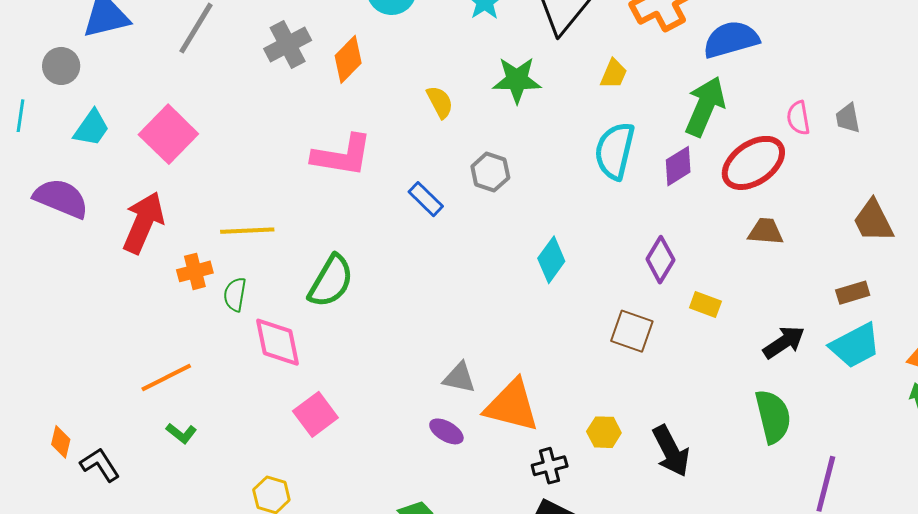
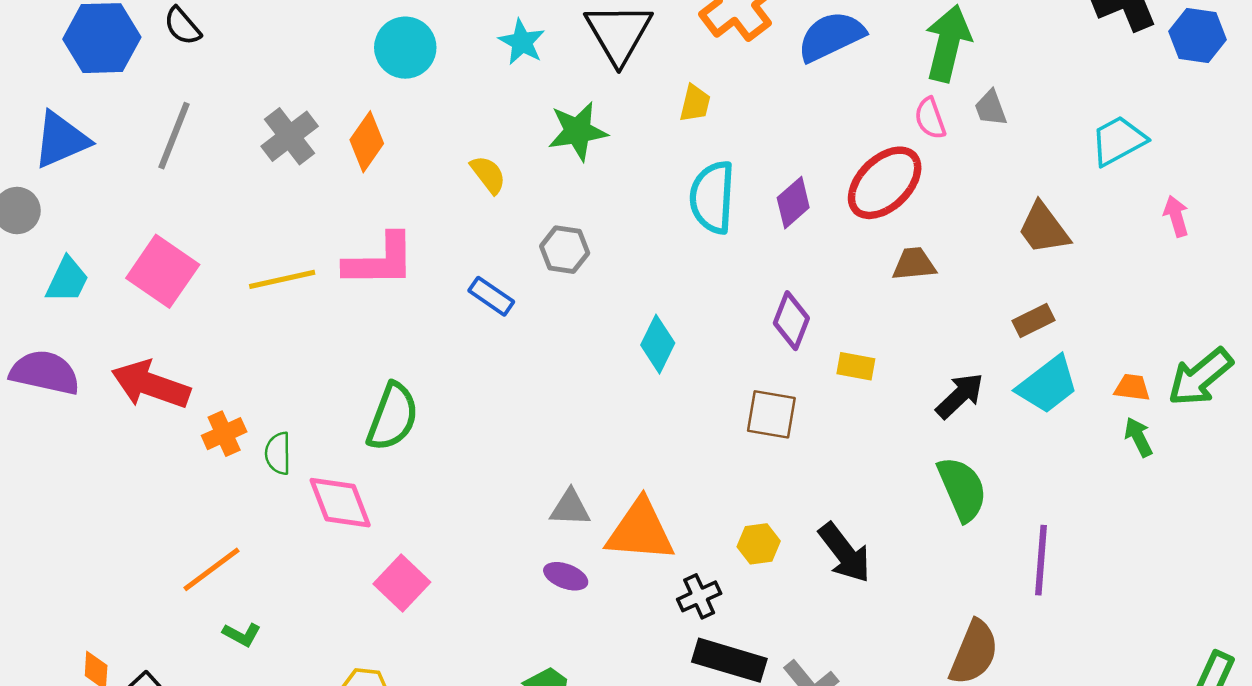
green arrow: (705, 106) -> (948, 43), moved
red arrow: (143, 223) -> (151, 385), turned -84
yellow line: (247, 231) -> (282, 279), moved

